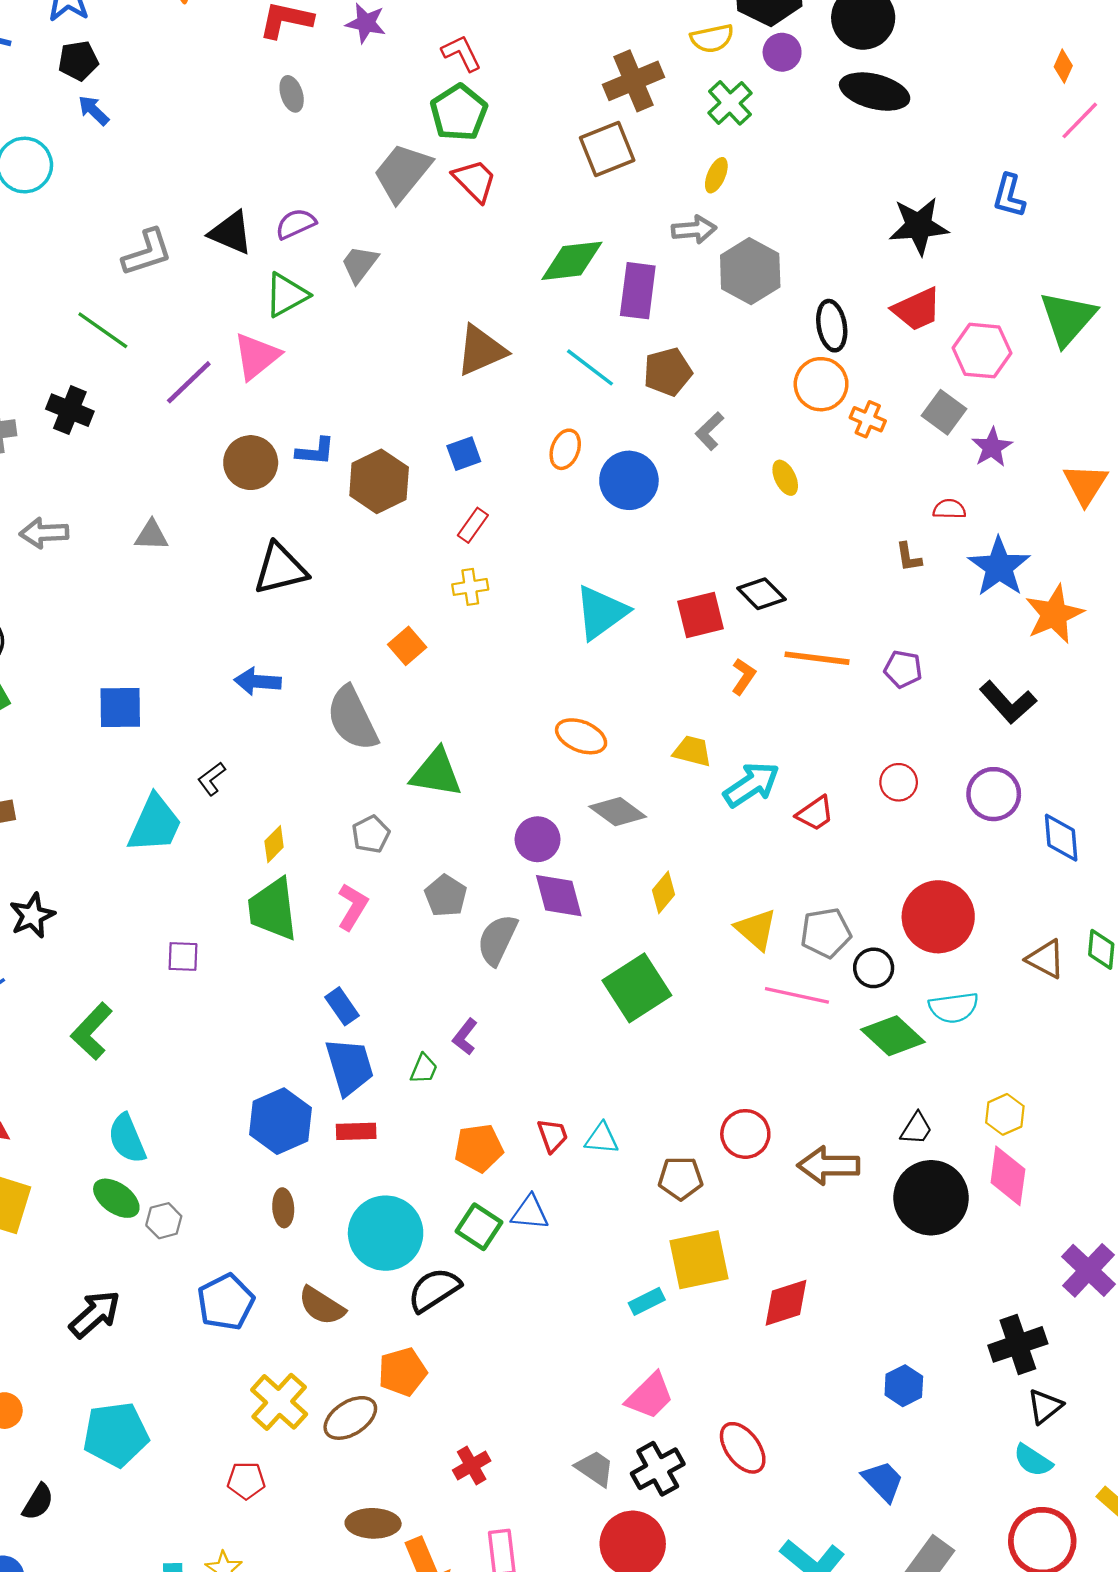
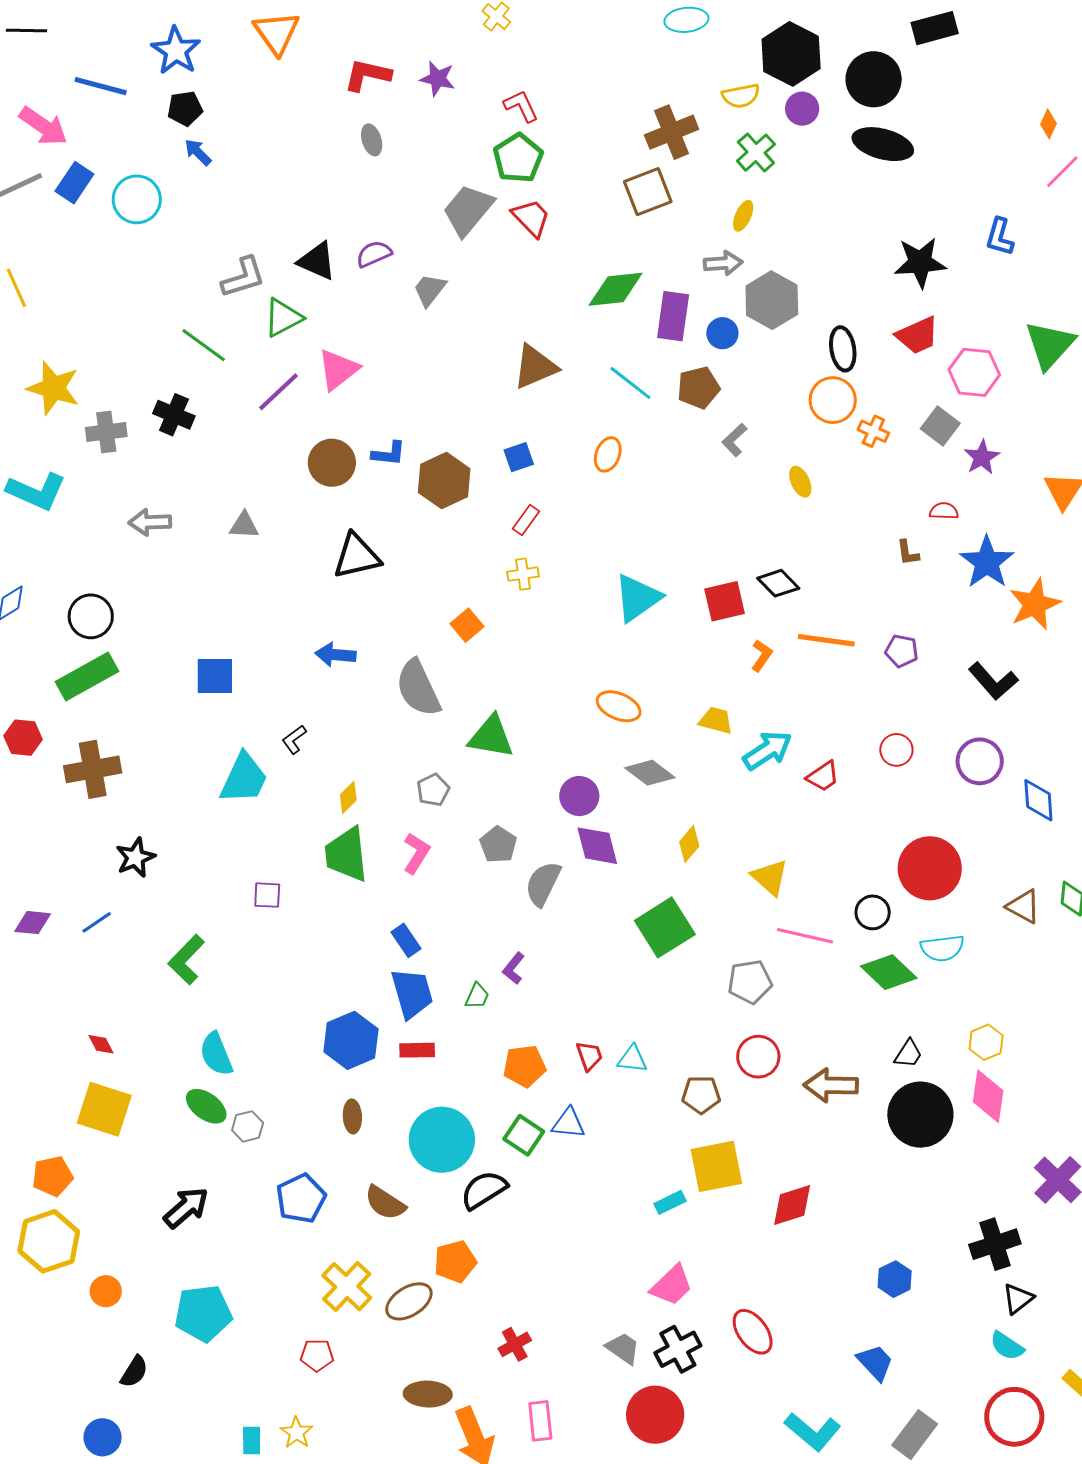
green triangle: (286, 295) -> (283, 318), moved
blue circle: (629, 480) -> (722, 333), moved, size x0.6
gray pentagon: (826, 933) -> (750, 982), moved

